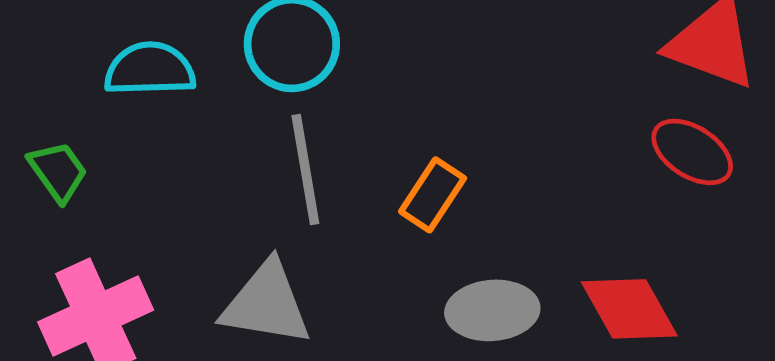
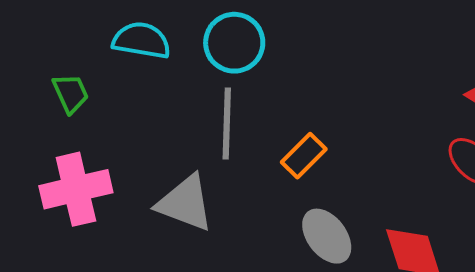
gray ellipse: (492, 310) -> (327, 236), turned 46

